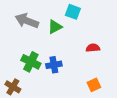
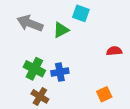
red semicircle: (93, 48) -> (114, 51), moved
brown cross: (13, 87) -> (40, 96), moved

